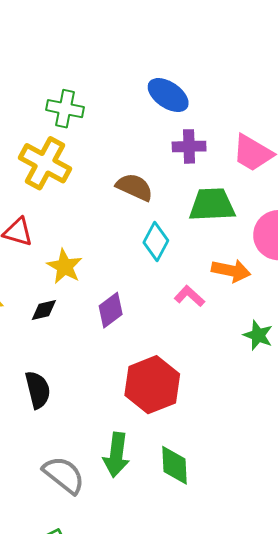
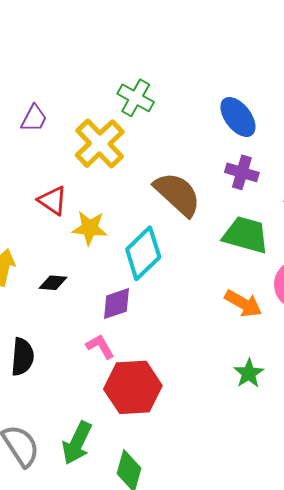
brown semicircle: (135, 187) -> (177, 194), size x1.4
cyan diamond: (156, 241) -> (143, 253), moved, size x1.4
yellow star: (65, 266) -> (90, 228), moved, turned 30
pink L-shape: (189, 296) -> (100, 346), moved

